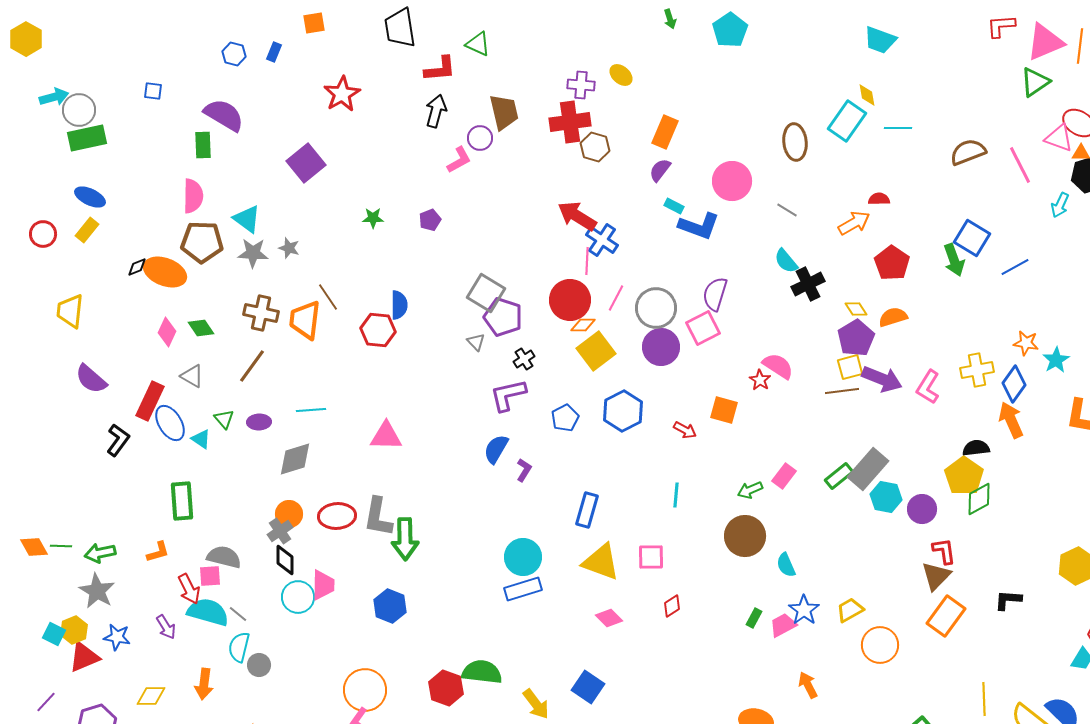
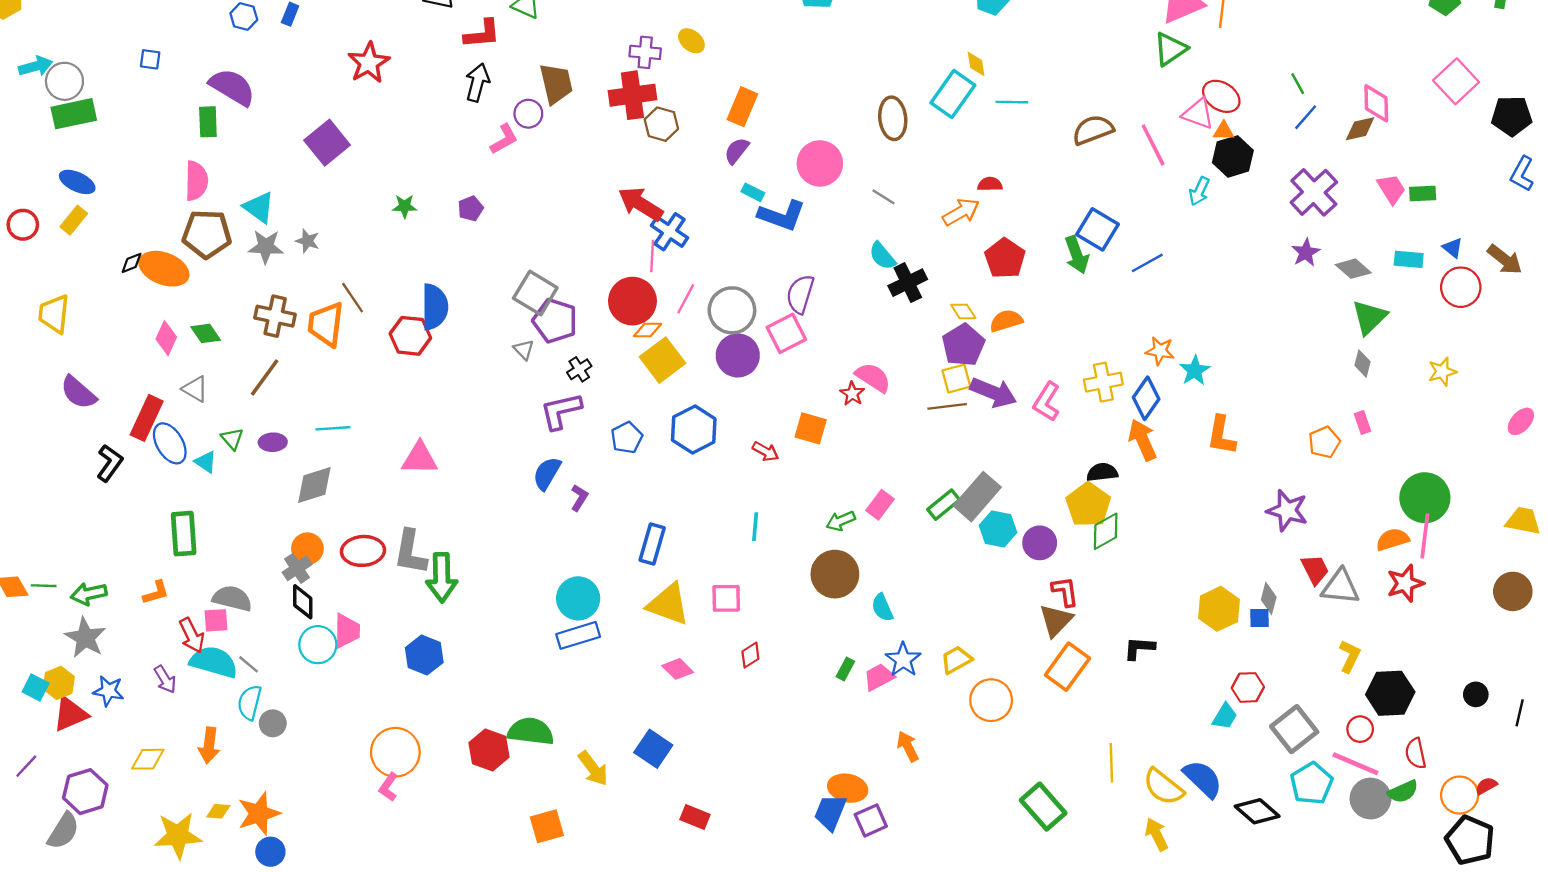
blue semicircle: (399, 305) -> (435, 307), size x1.4

